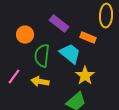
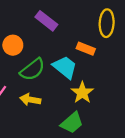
purple rectangle: (59, 24) -> (46, 21), moved
green semicircle: (42, 56) -> (33, 69), turned -135

